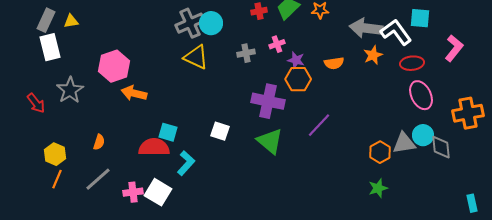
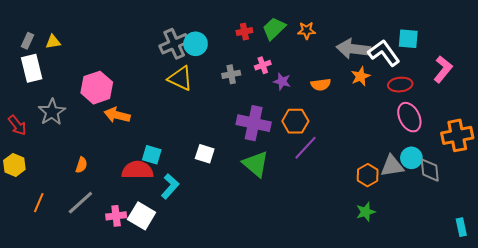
gray rectangle: (46, 20) -> (28, 41), size x0.7
orange hexagon: (298, 79) -> (295, 121), moved
yellow hexagon: (55, 154) -> (14, 165), moved

